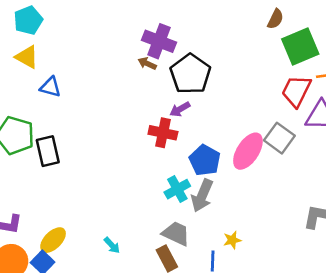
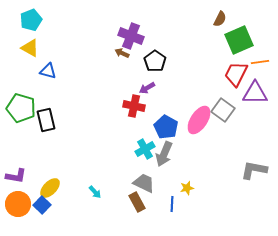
black pentagon: (190, 74) -> (155, 61), size x0.7

